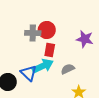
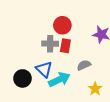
gray cross: (33, 33) -> (50, 44), moved
cyan arrow: (43, 66) -> (59, 79), moved

